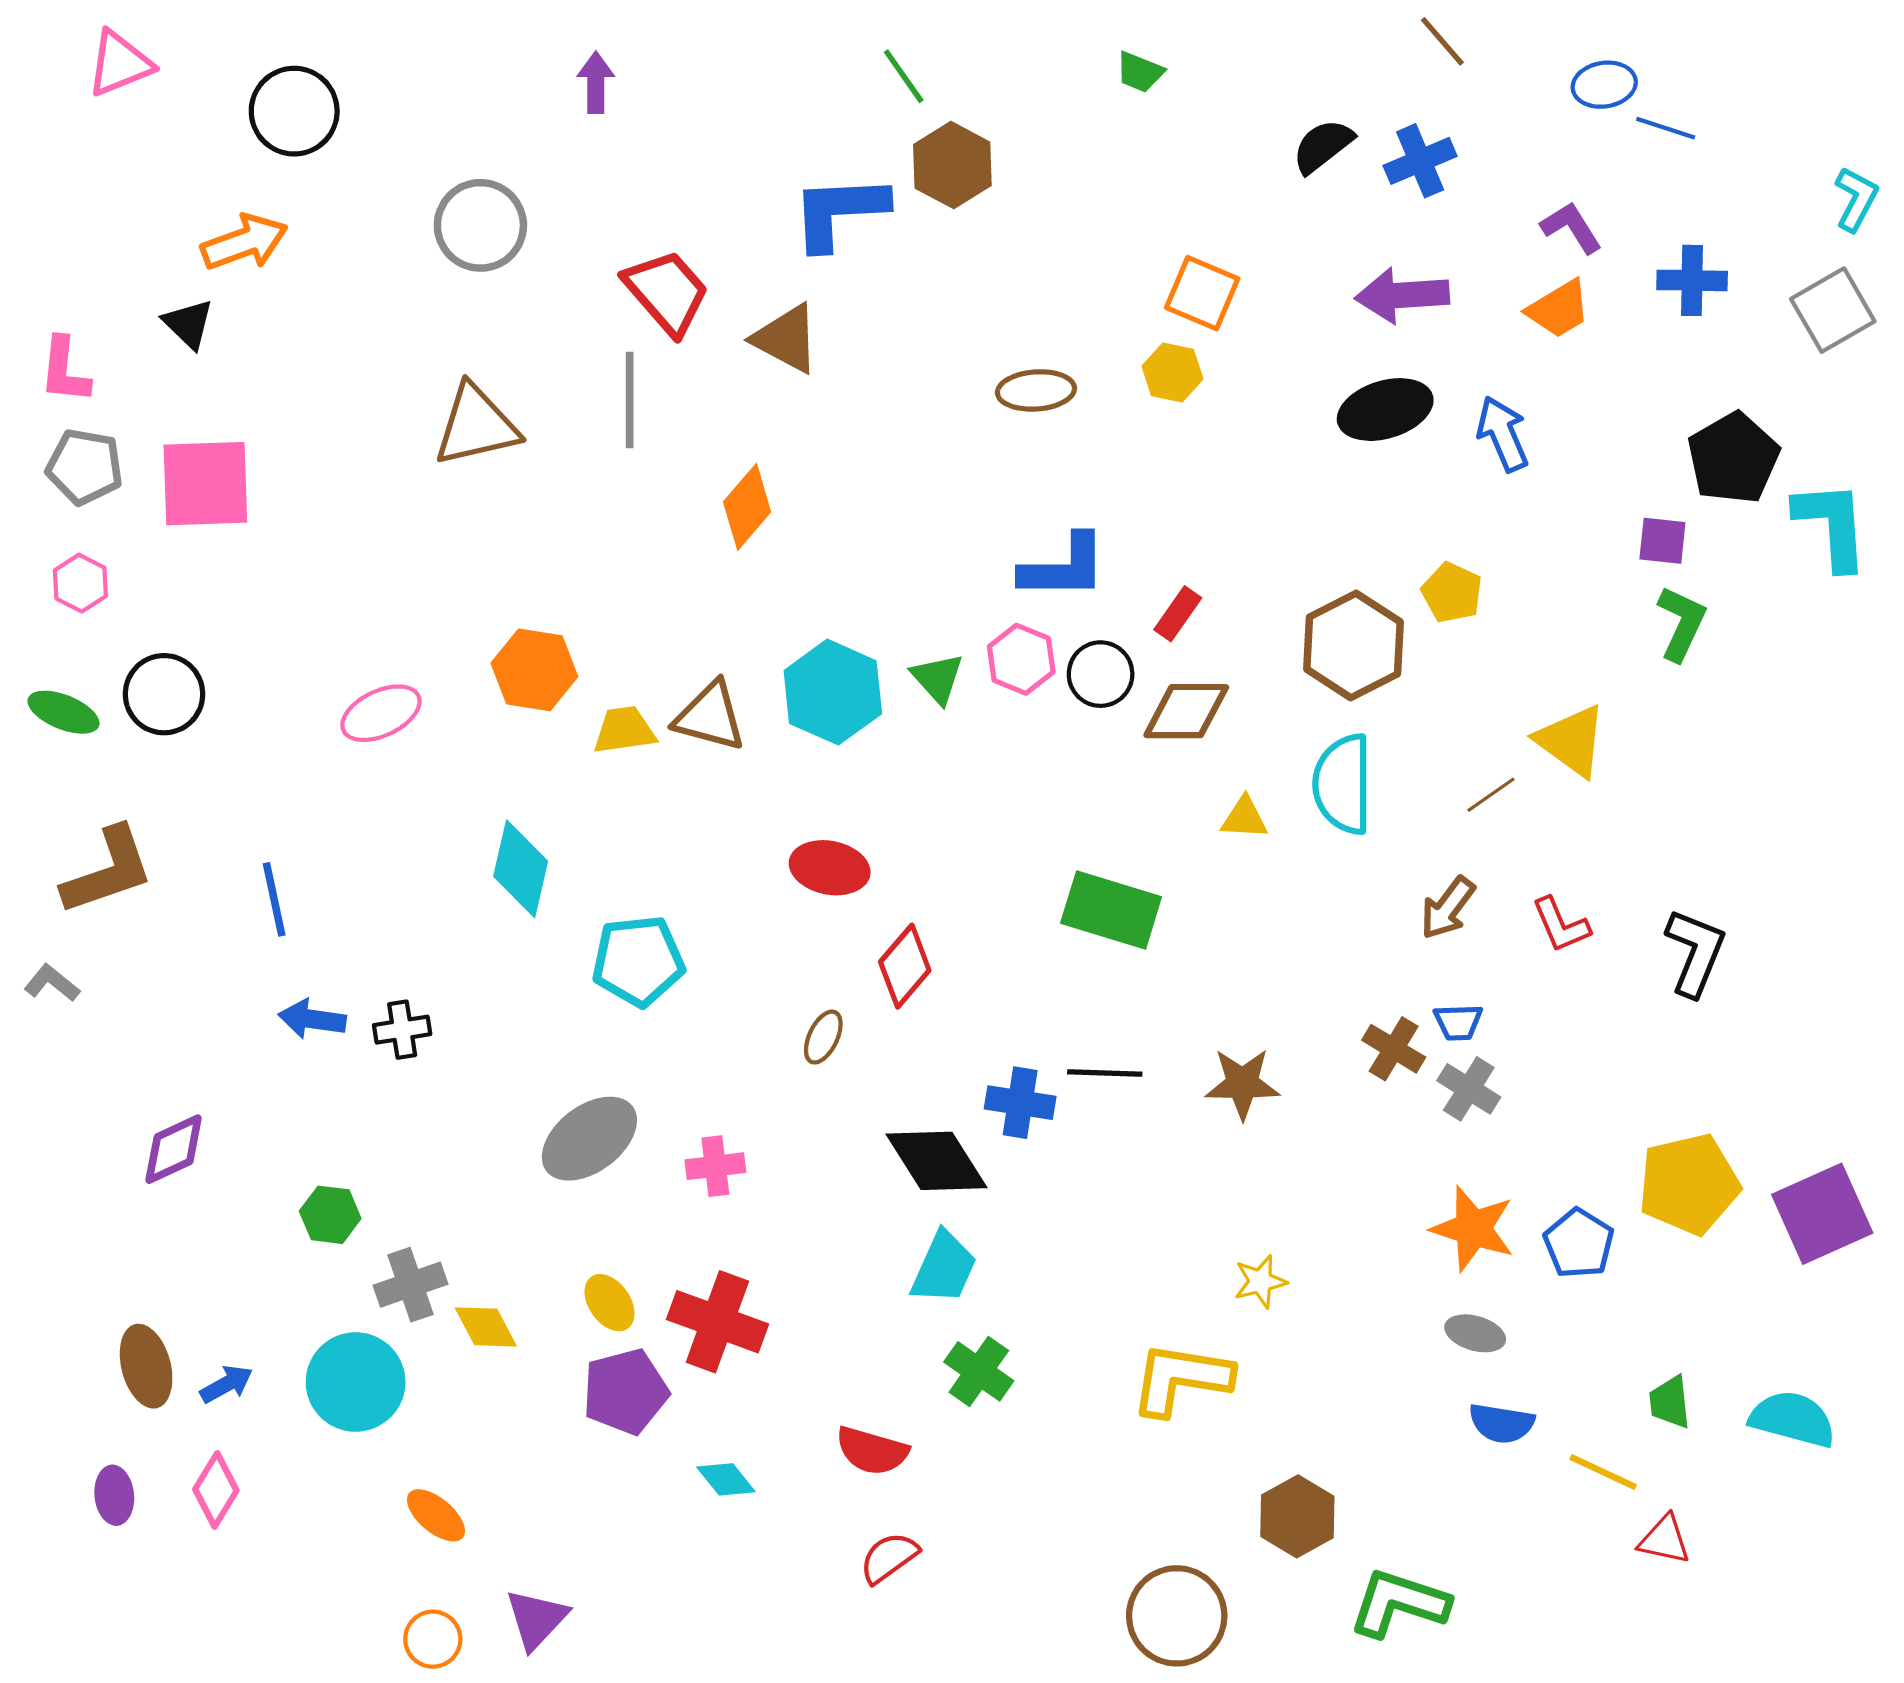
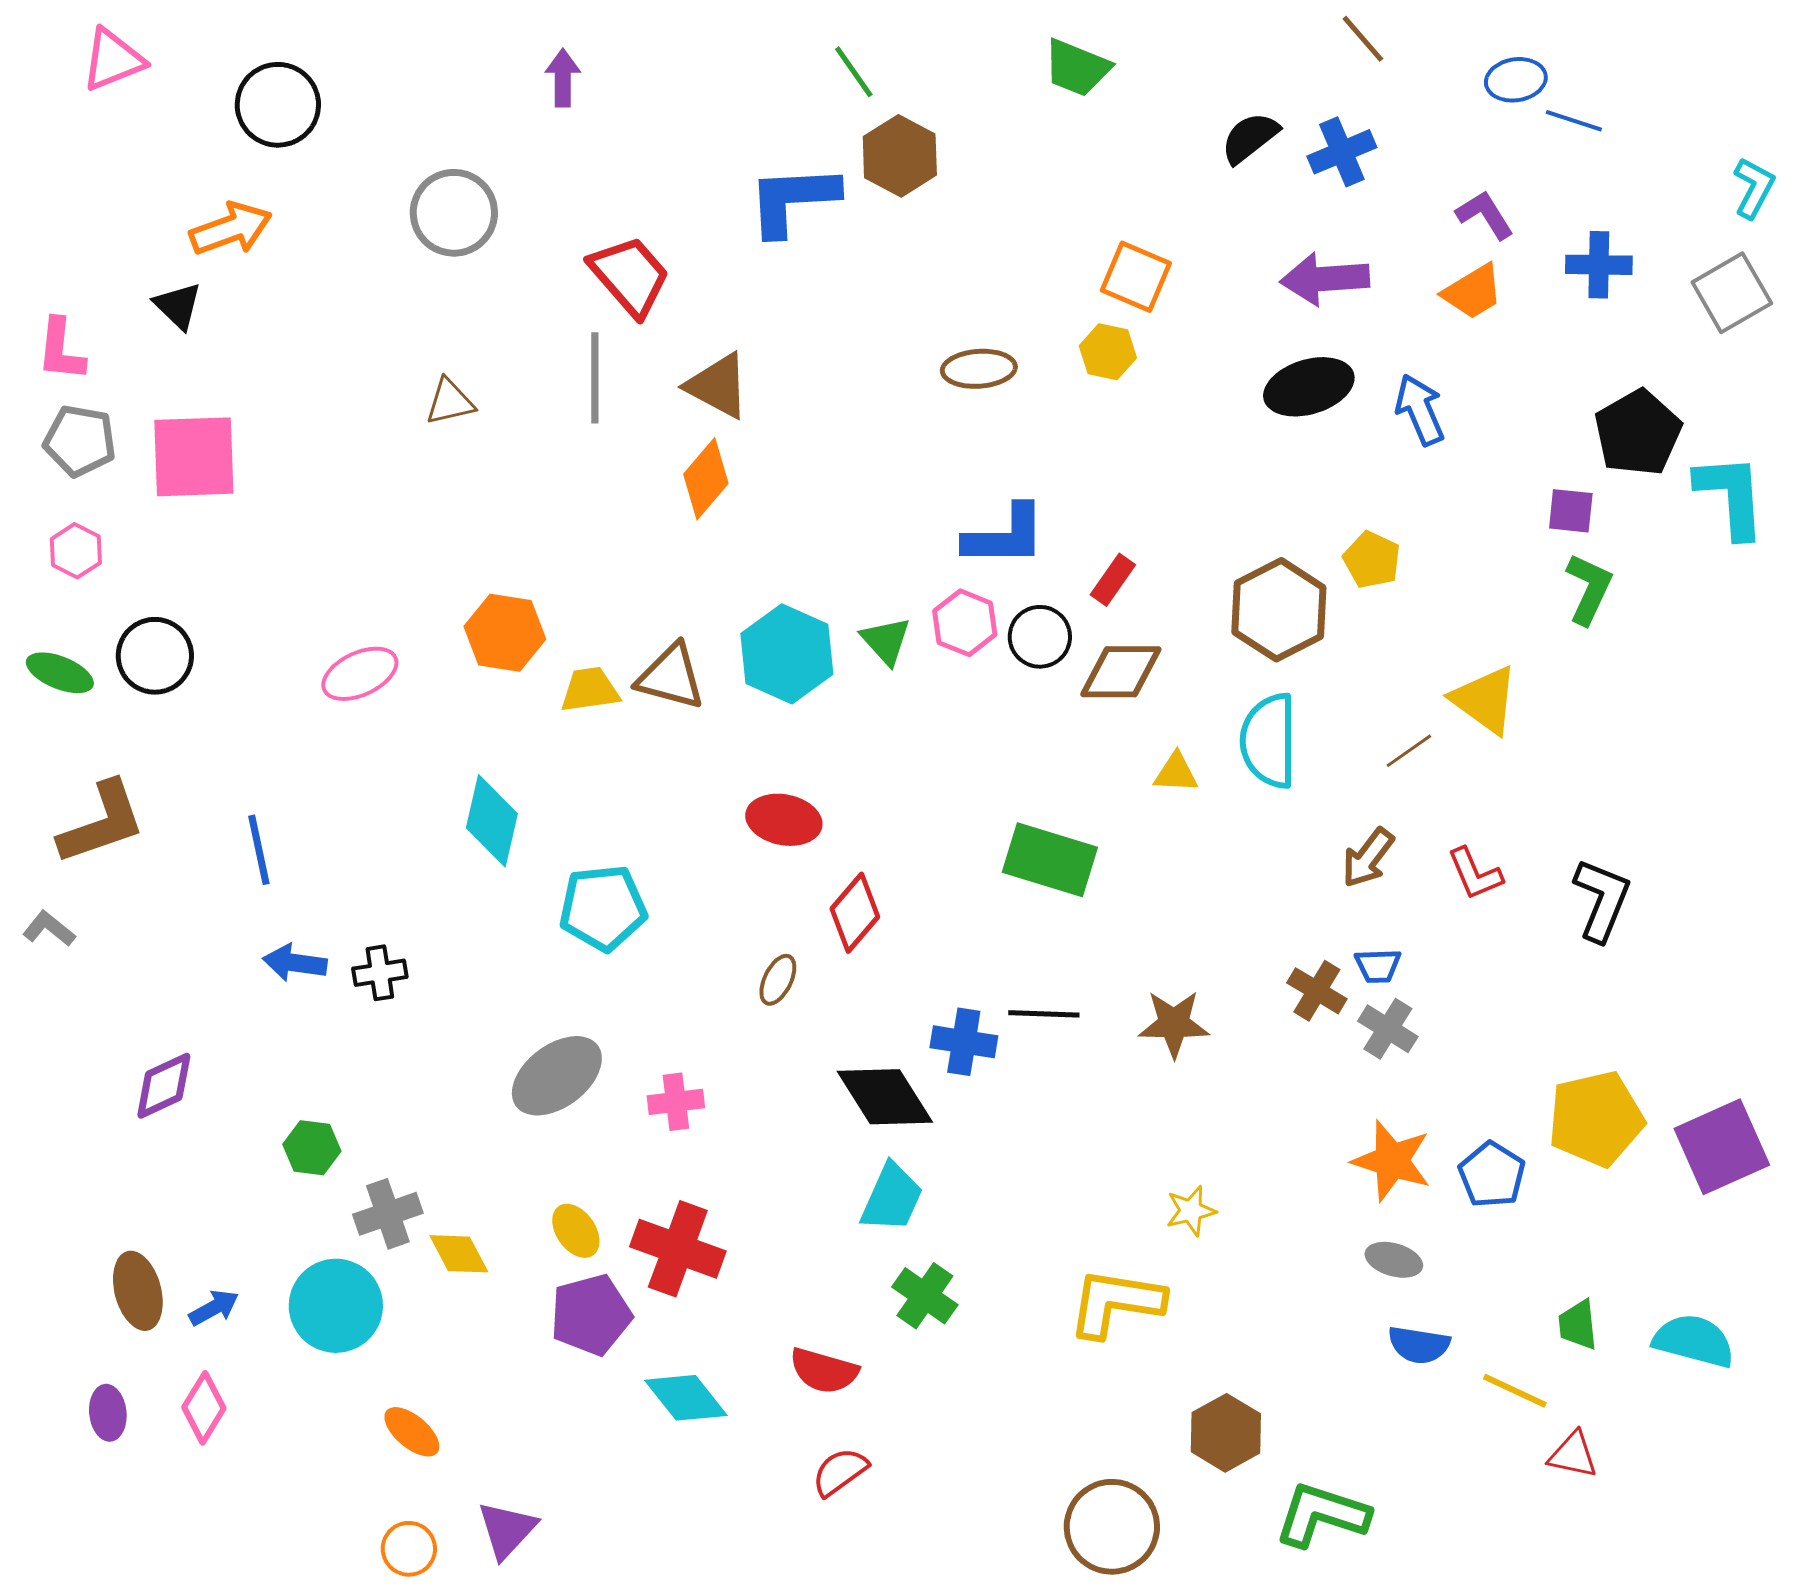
green trapezoid: (1140, 72) -> (1077, 68), size x1.5
brown triangle: (786, 339) -> (718, 386), moved
brown triangle: (476, 425) -> (450, 402), size x0.6
cyan diamond: (726, 1479) -> (686, 1398), size x1.5

